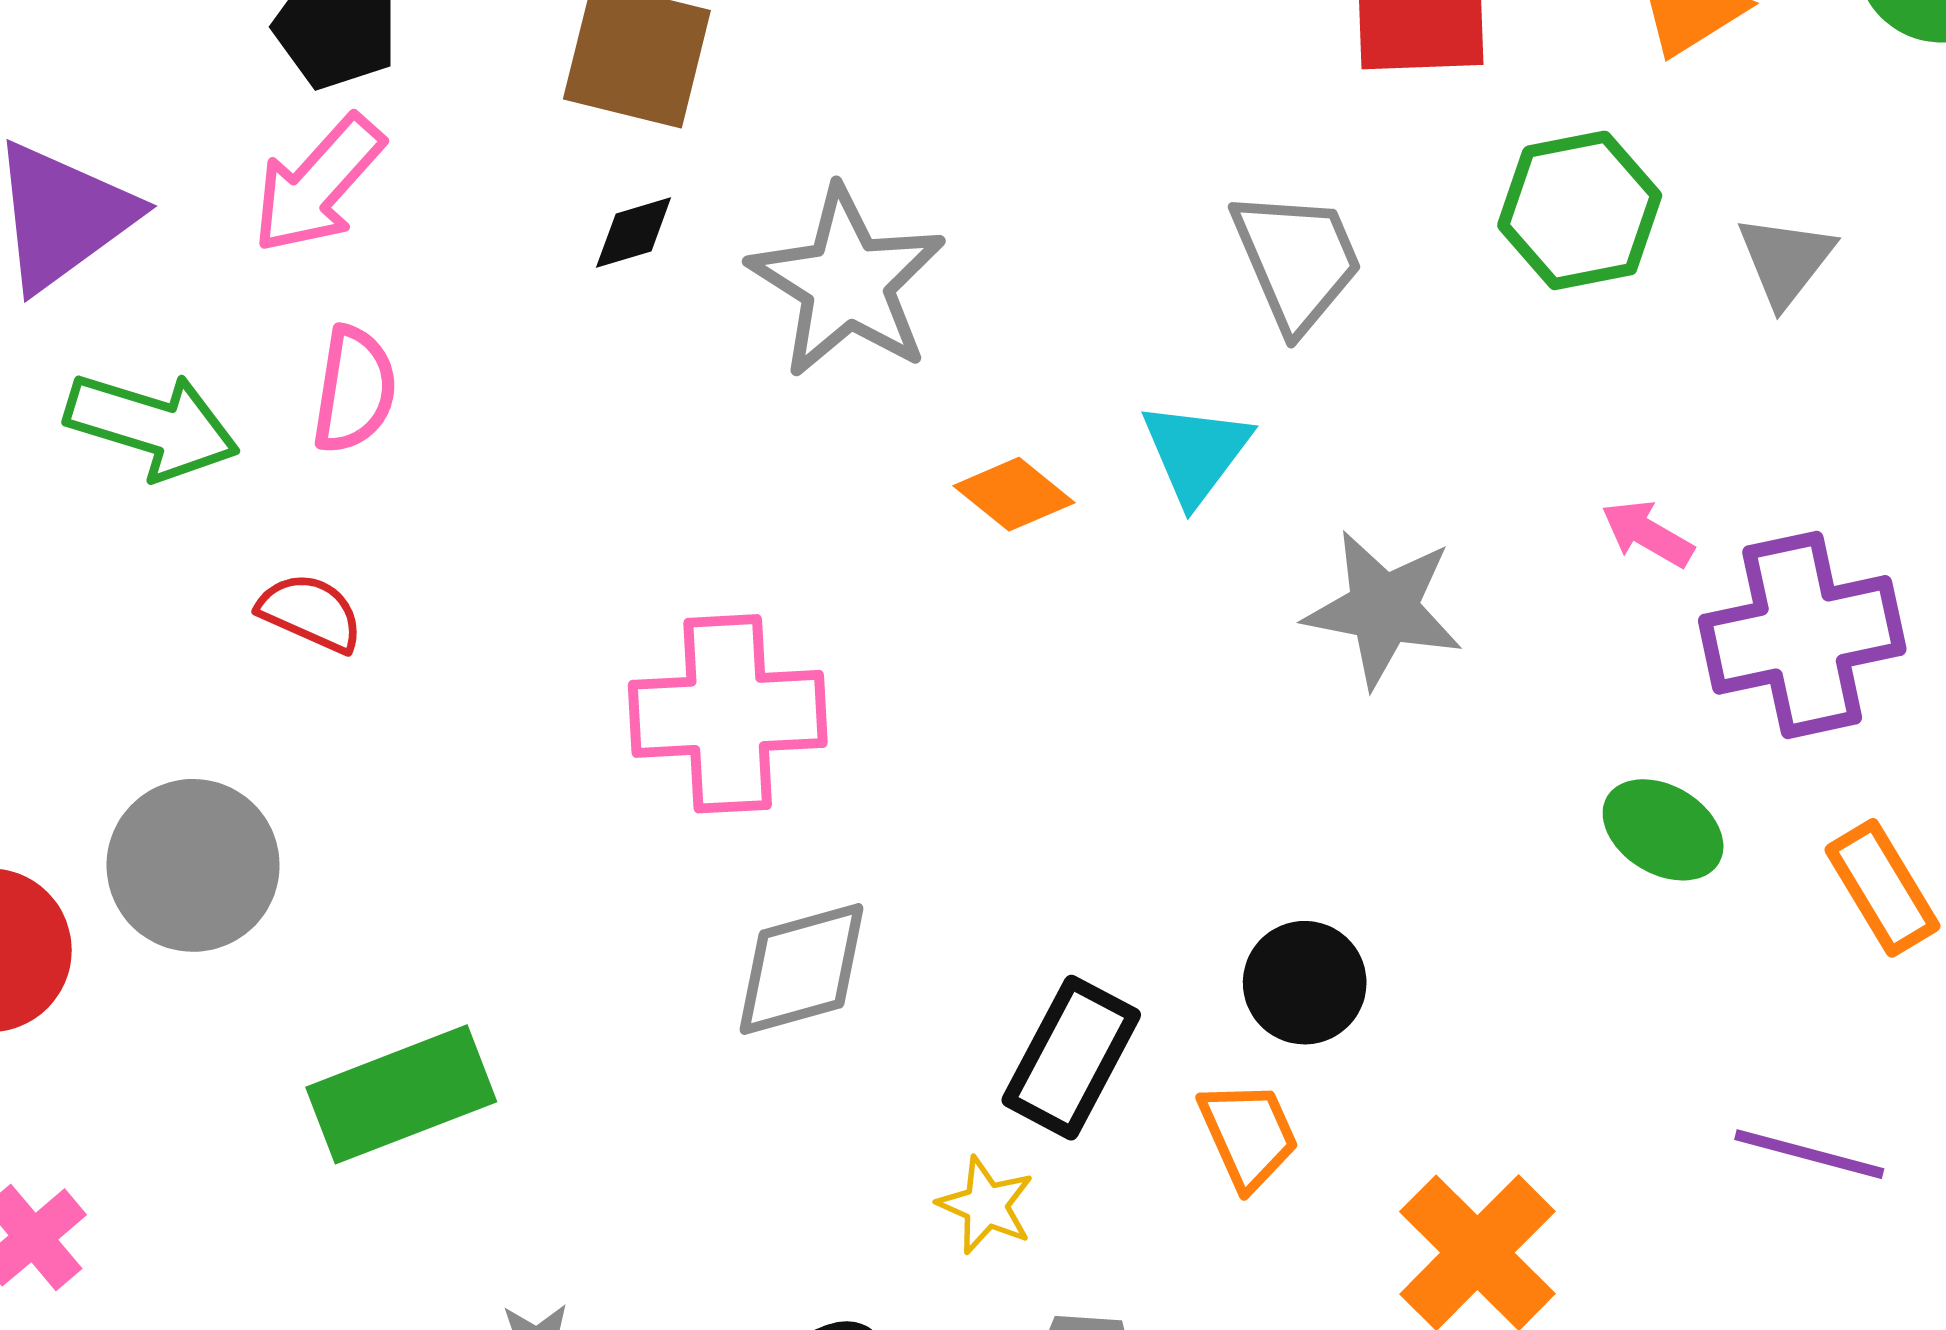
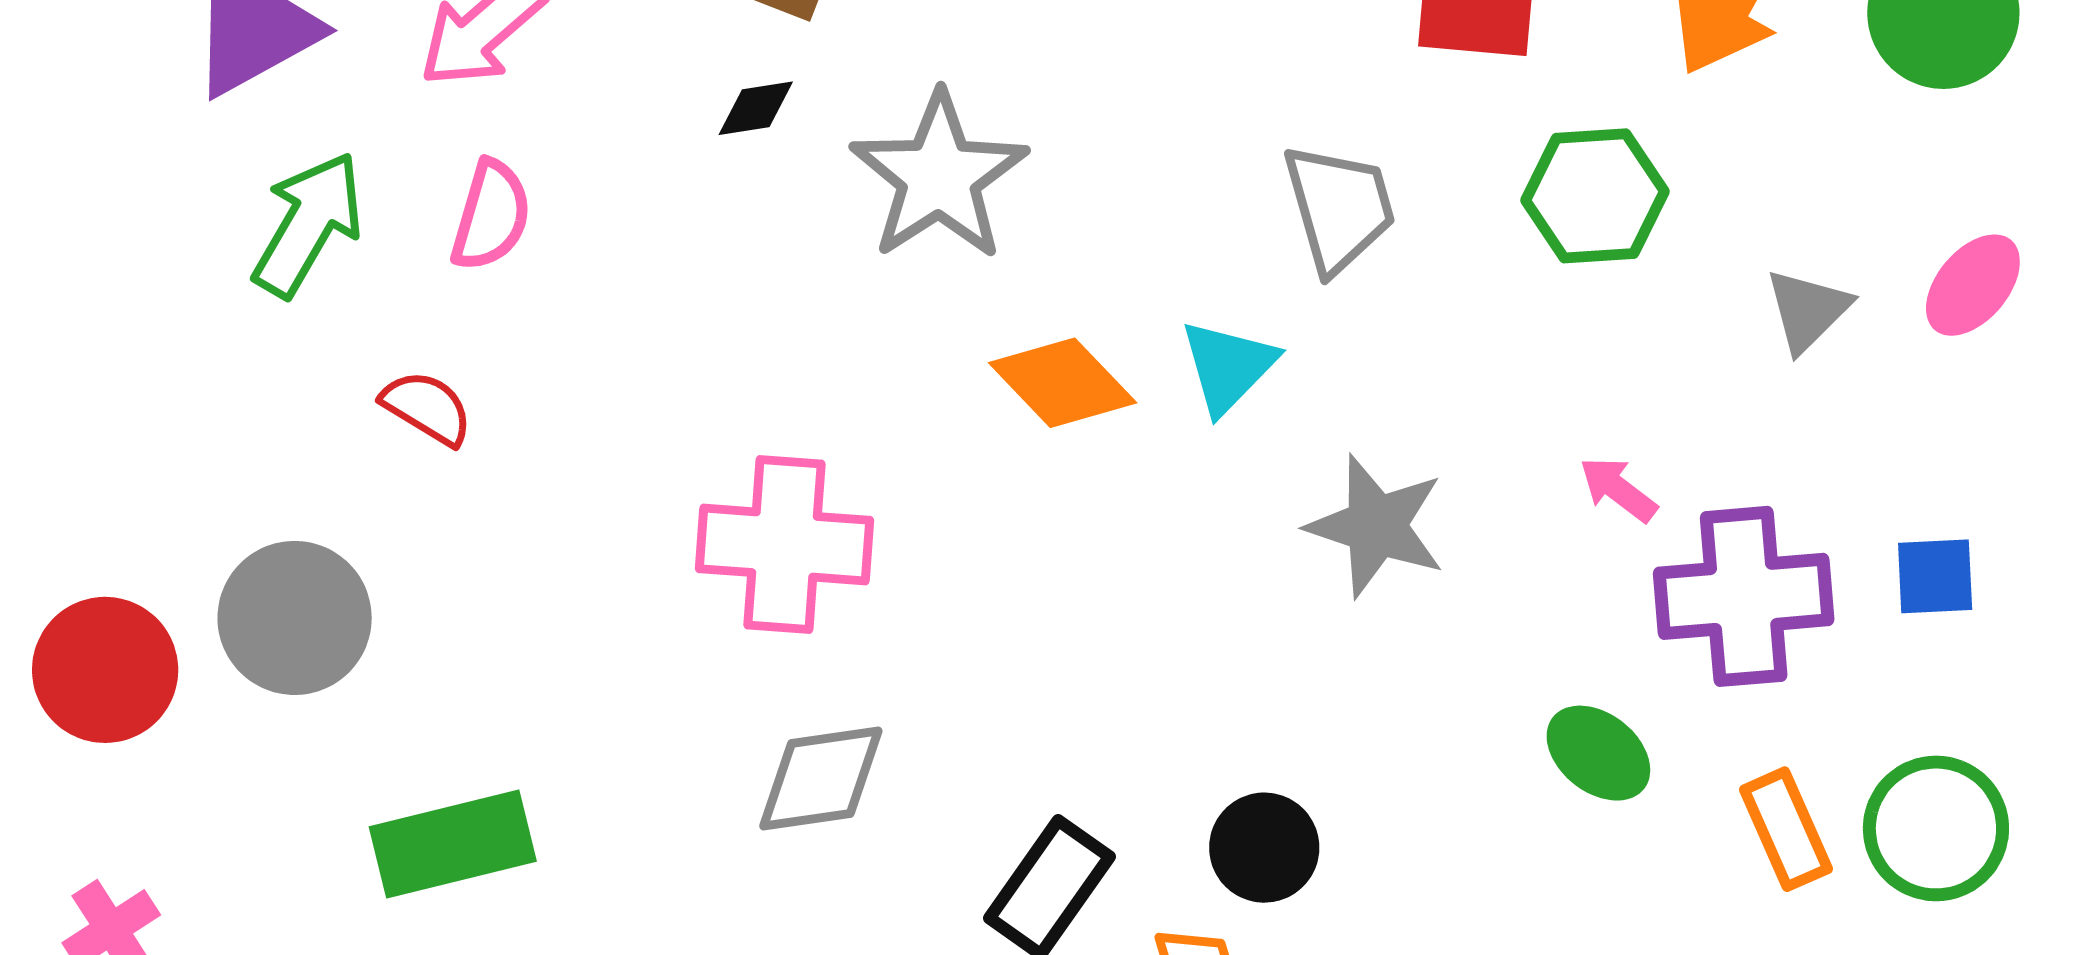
gray triangle: (1785, 260) -> (1808, 310), moved
green arrow: (152, 425) -> (308, 224), turned -84
orange diamond: (1014, 494) -> (1063, 383), size x1.4

